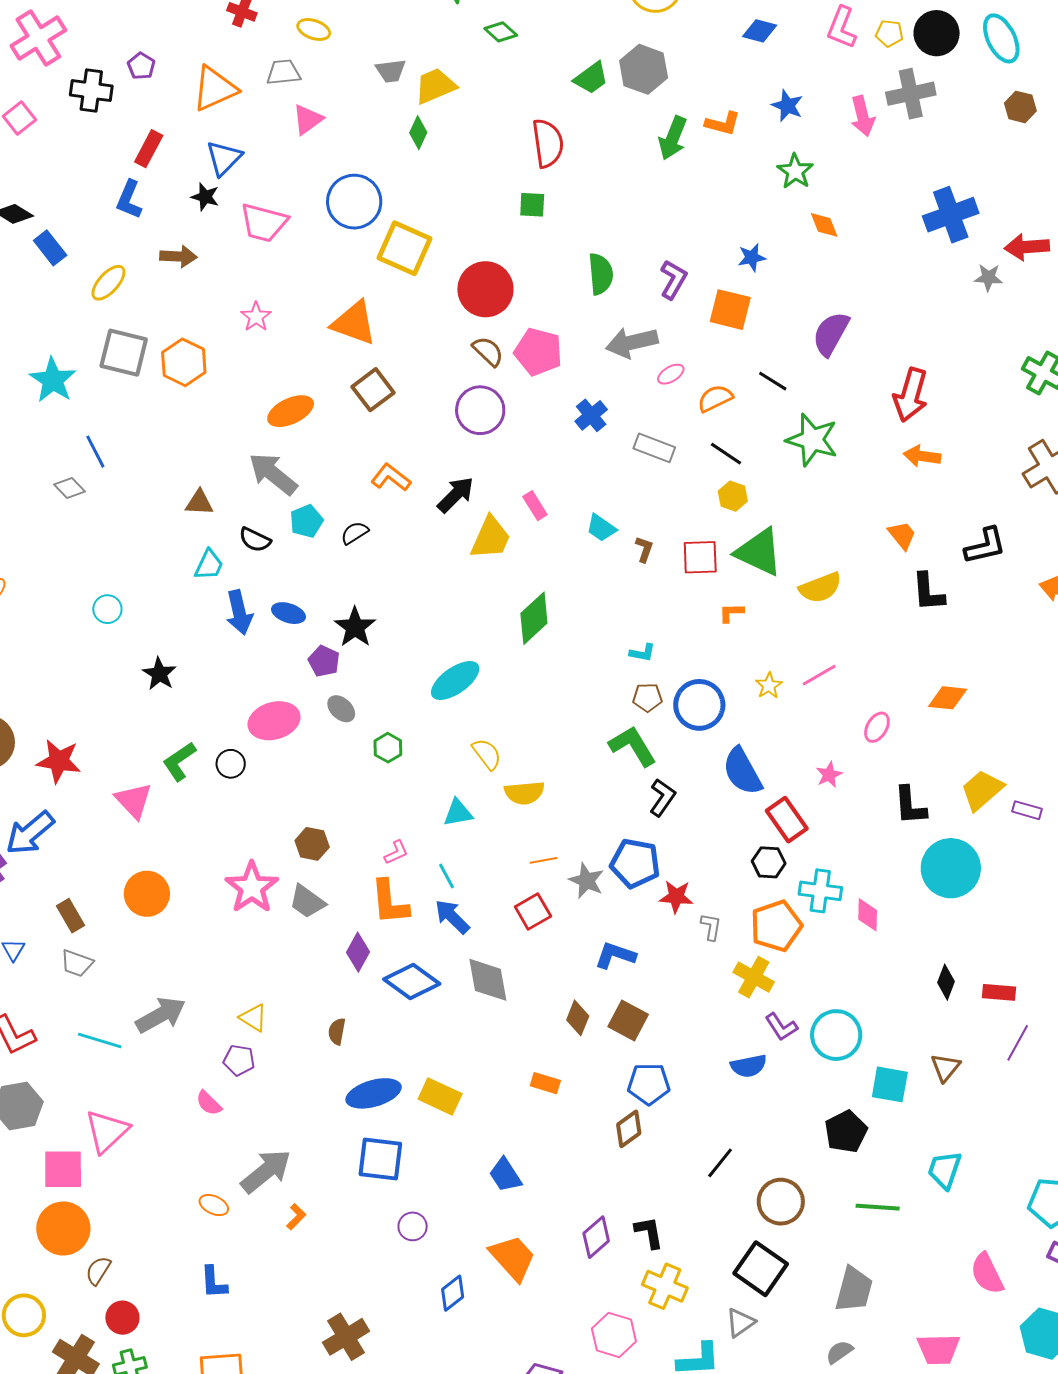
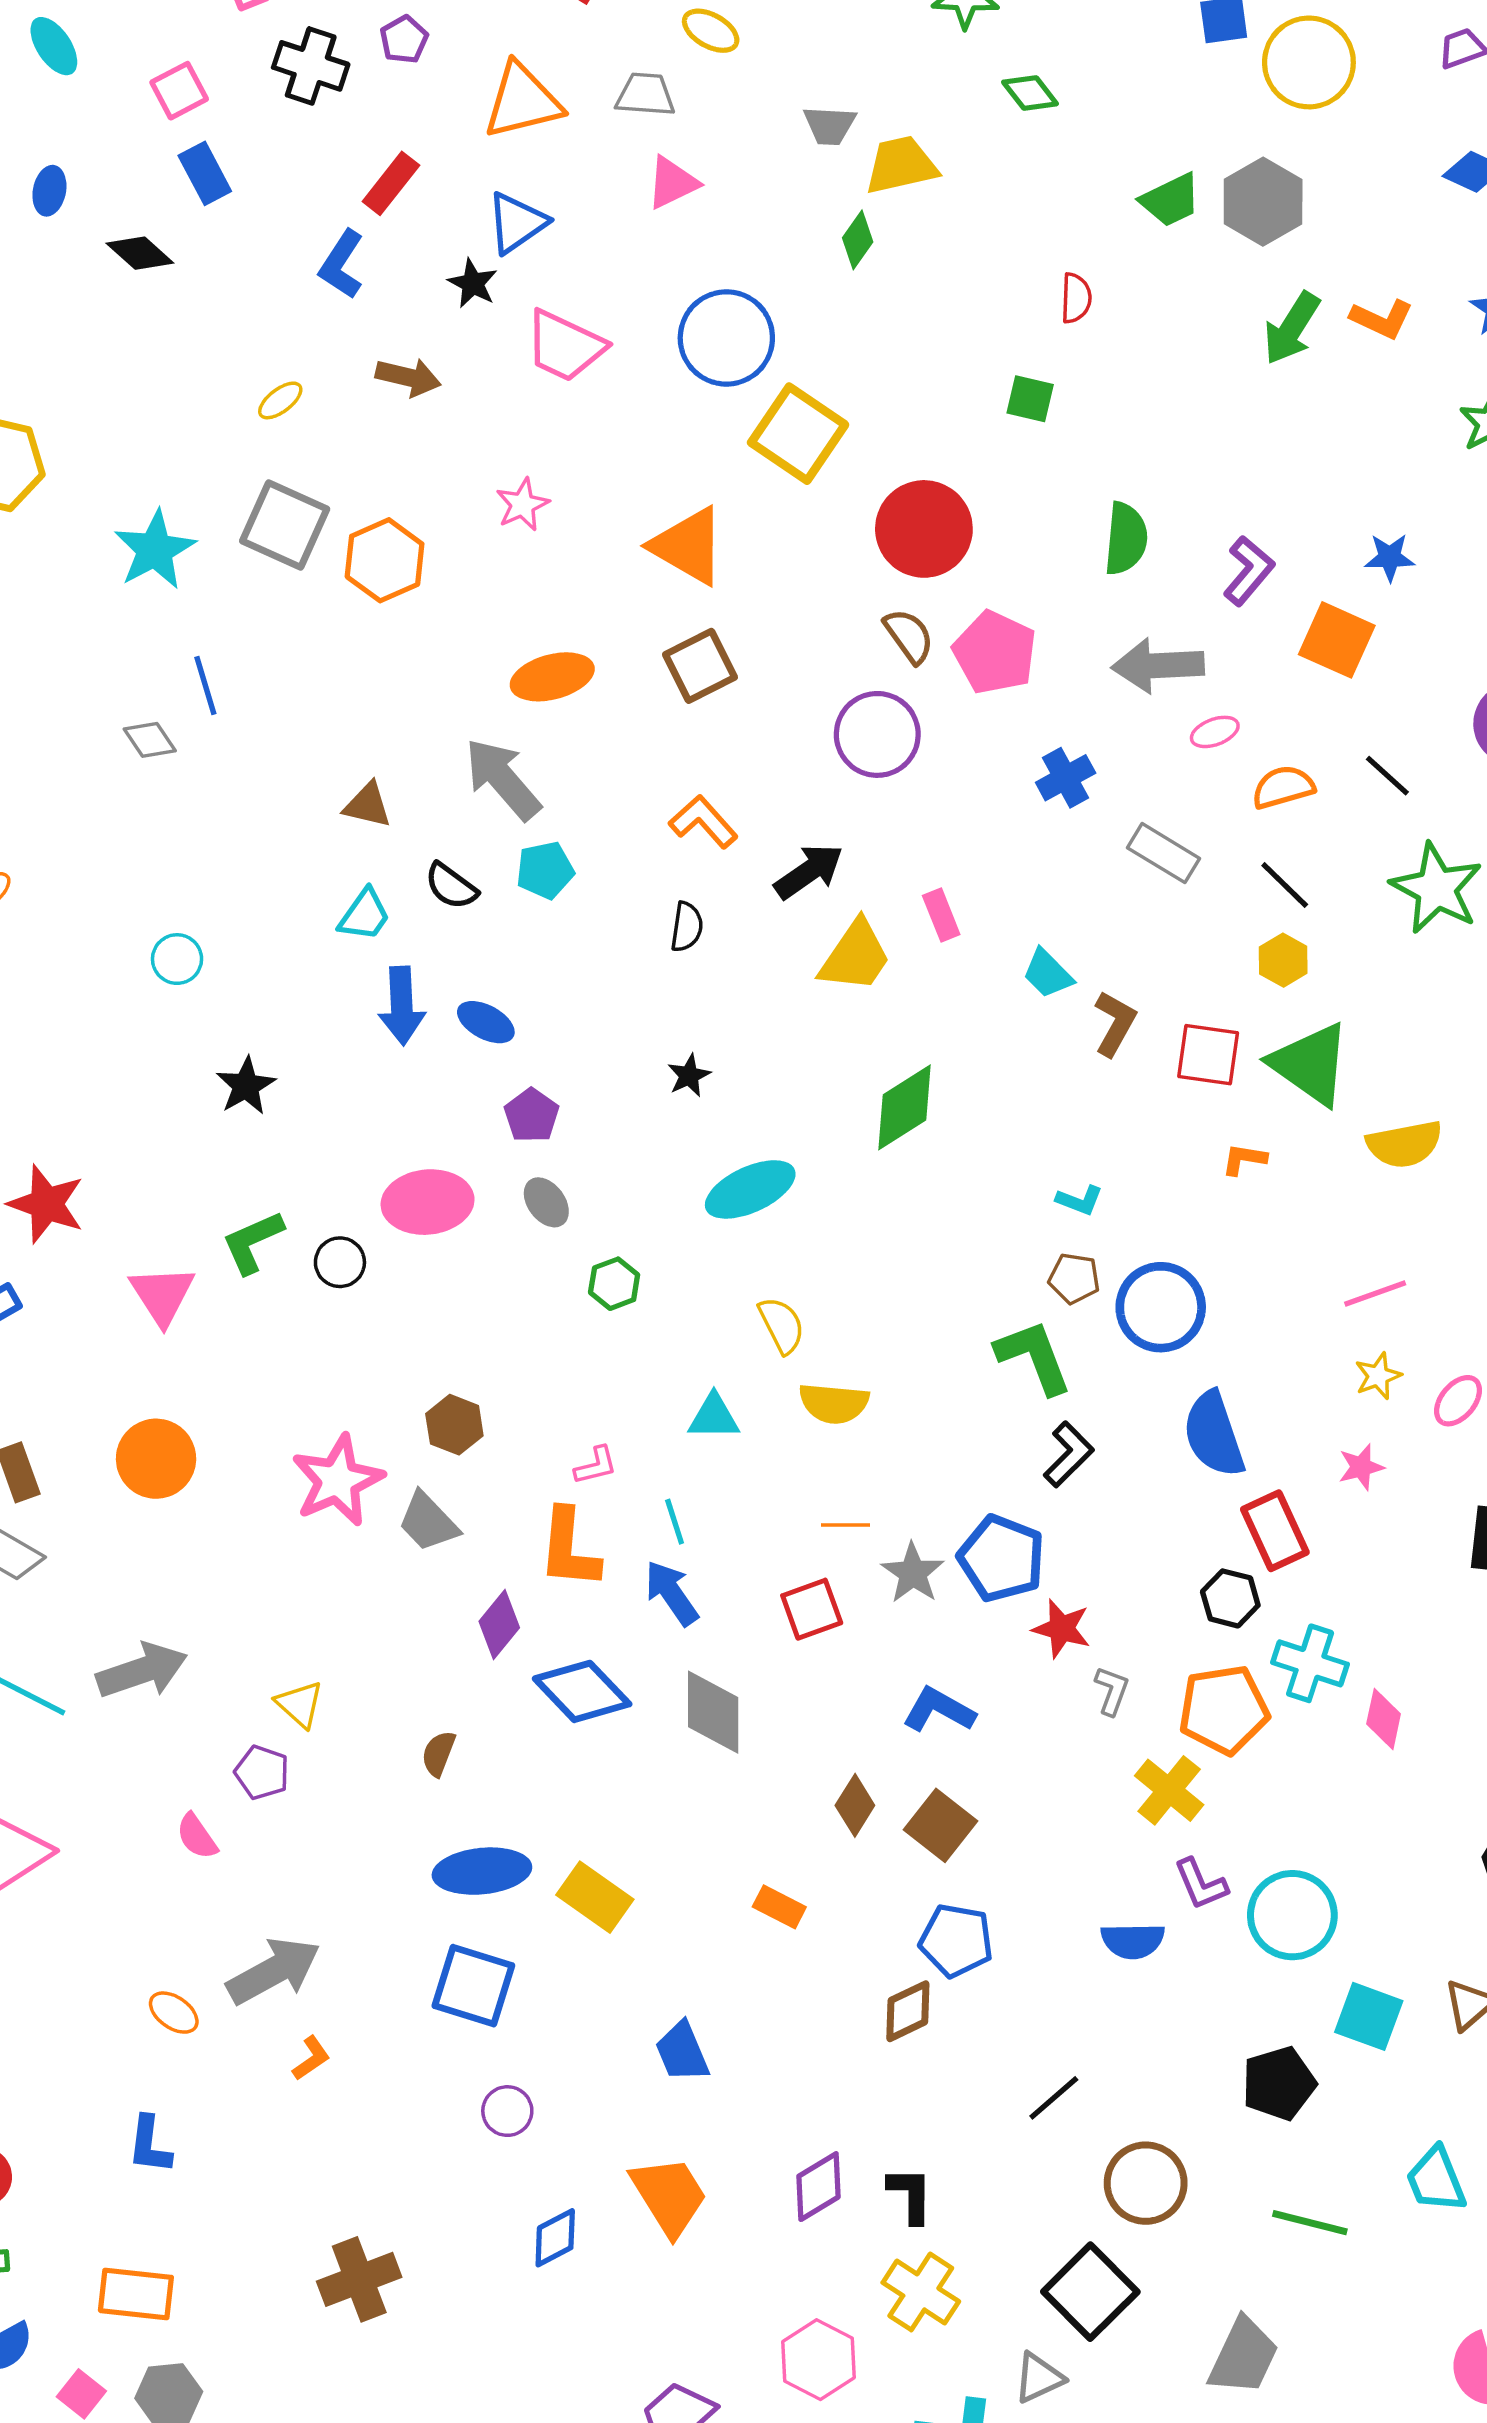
red semicircle: (548, 143) -> (1076, 298), size x0.6
blue rectangle: (50, 248) -> (205, 173), moved
yellow ellipse: (108, 283) -> (280, 400), size x0.7
black semicircle: (355, 533) -> (687, 927), moved, turned 120
brown L-shape: (644, 549) -> (1115, 1023), size x1.4
black star: (355, 627) -> (689, 1076), moved, size x0.6
yellow star: (769, 686) -> (1378, 1376), moved
cyan trapezoid: (945, 1170) -> (1436, 2180), turned -51

